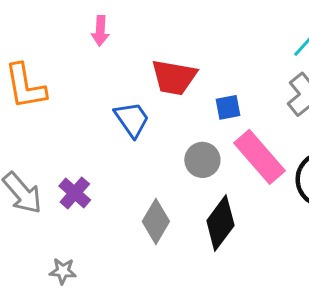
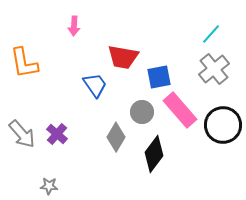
blue square: (228, 107) -> (159, 77), size x1.4
gray diamond: (156, 221) -> (116, 137), moved

